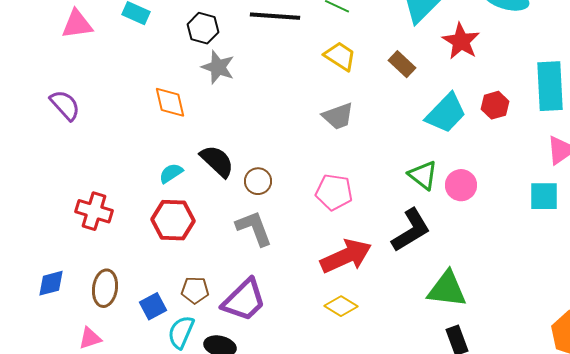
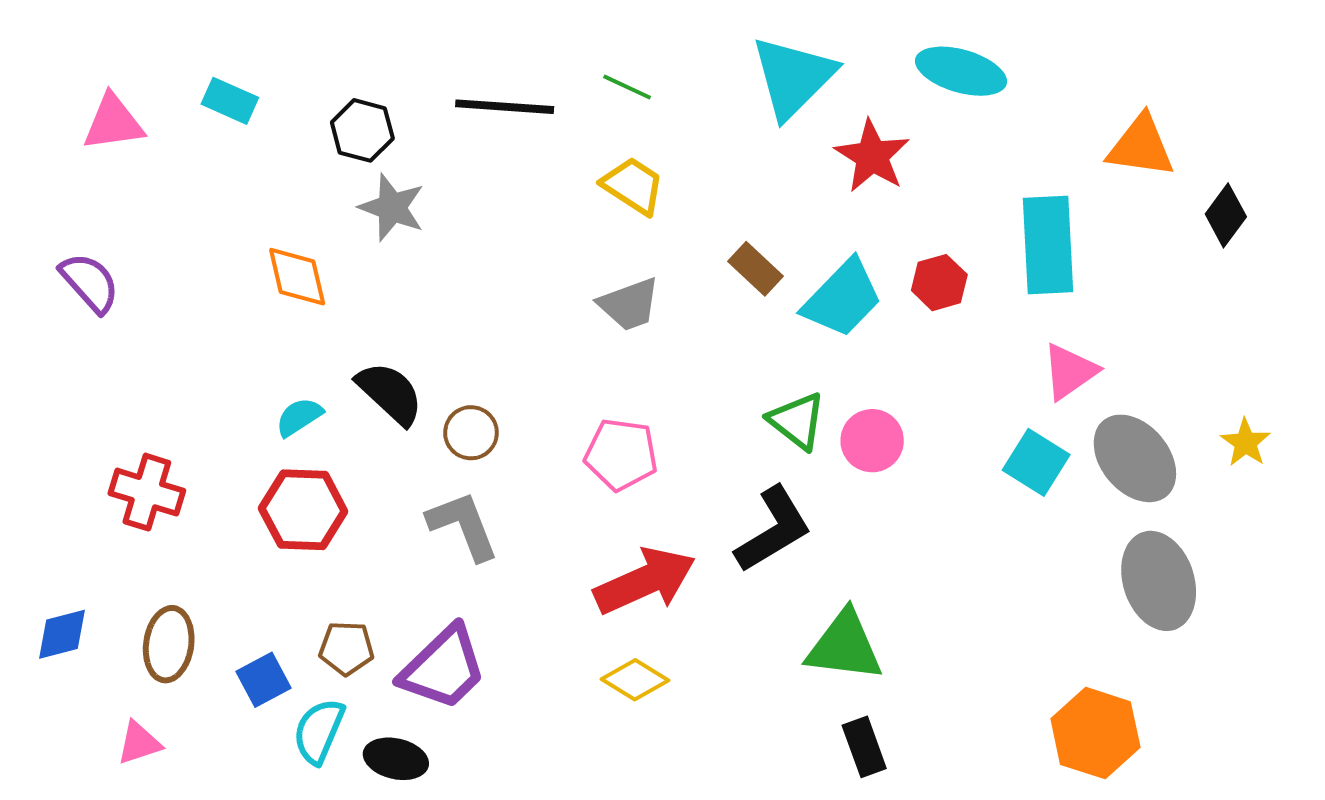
brown rectangle: (402, 64) -> (756, 269), moved
cyan square: (544, 196) -> (1036, 462), turned 32

